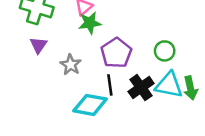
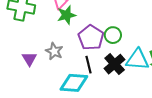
purple triangle: (38, 45) -> (29, 59), moved
green circle: (165, 51) -> (113, 35), moved

